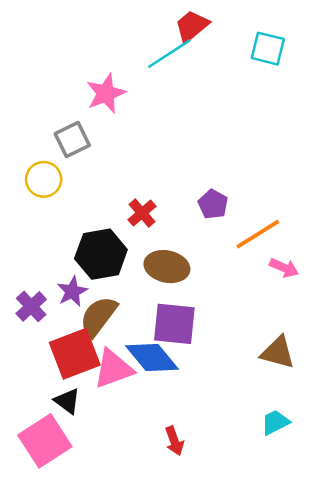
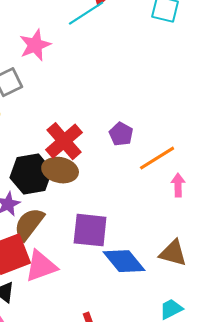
red cross: (142, 213) -> (64, 141), size x1.6
brown ellipse: (167, 267) -> (60, 170), moved
pink arrow: (284, 268) -> (178, 185), turned -115
blue diamond: (152, 357) -> (124, 261), moved

